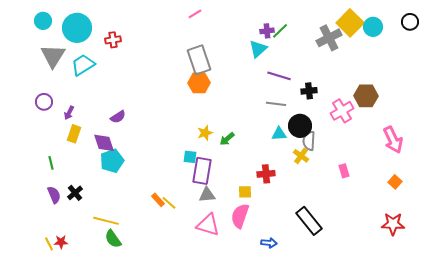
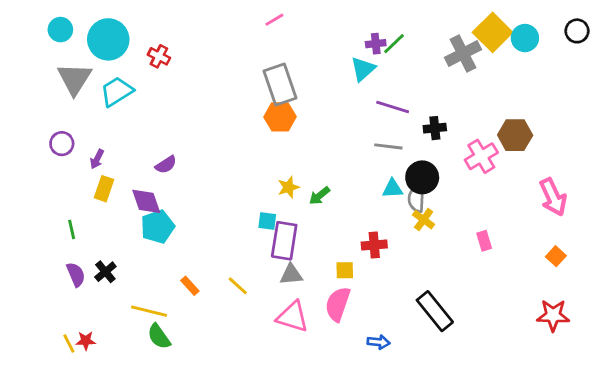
red cross: (113, 40) -> (159, 56), turned 35
gray semicircle: (309, 141) -> (417, 198), moved
orange rectangle: (158, 200) -> (190, 286), moved

